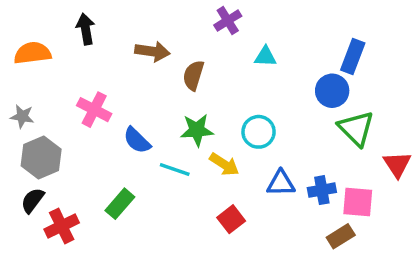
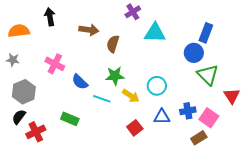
cyan triangle: (265, 56) -> (155, 33), size x1.6
gray star: (22, 116) -> (13, 60), moved
cyan circle: (259, 132) -> (157, 86), moved
blue triangle: (281, 183) -> (162, 117), moved
pink square: (358, 202) -> (209, 118), turned 30
green rectangle: (120, 204) -> (70, 119), turned 72

